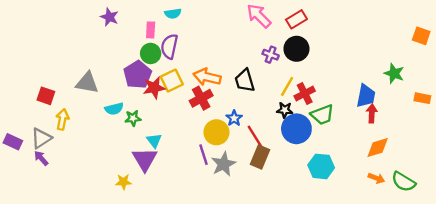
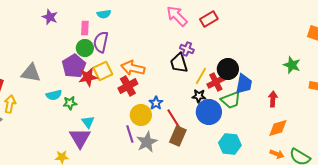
black circle: (296, 49) -> (228, 69), moved
black trapezoid: (245, 81) -> (179, 63), moved
blue trapezoid: (366, 96) -> (244, 84), moved

